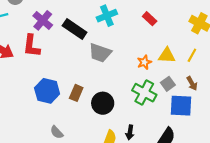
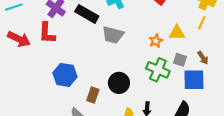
yellow line: (192, 55) -> (202, 23), moved
gray square: (168, 84) -> (180, 60), turned -32
brown rectangle: (76, 93) -> (93, 95), moved

